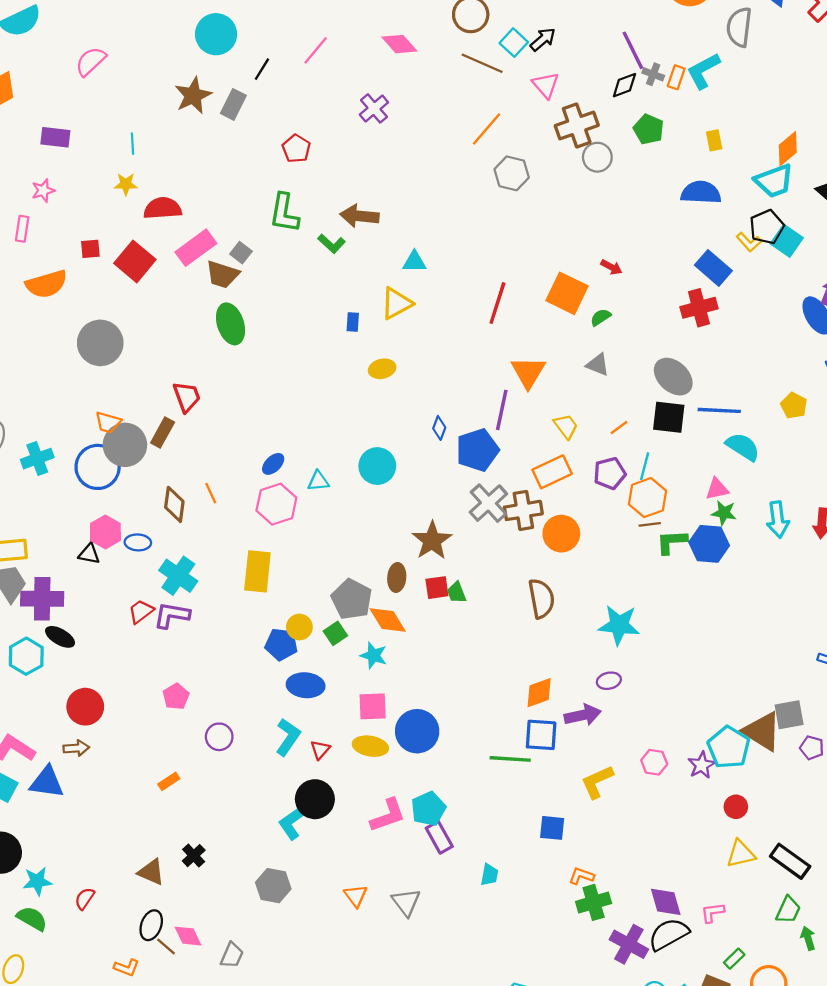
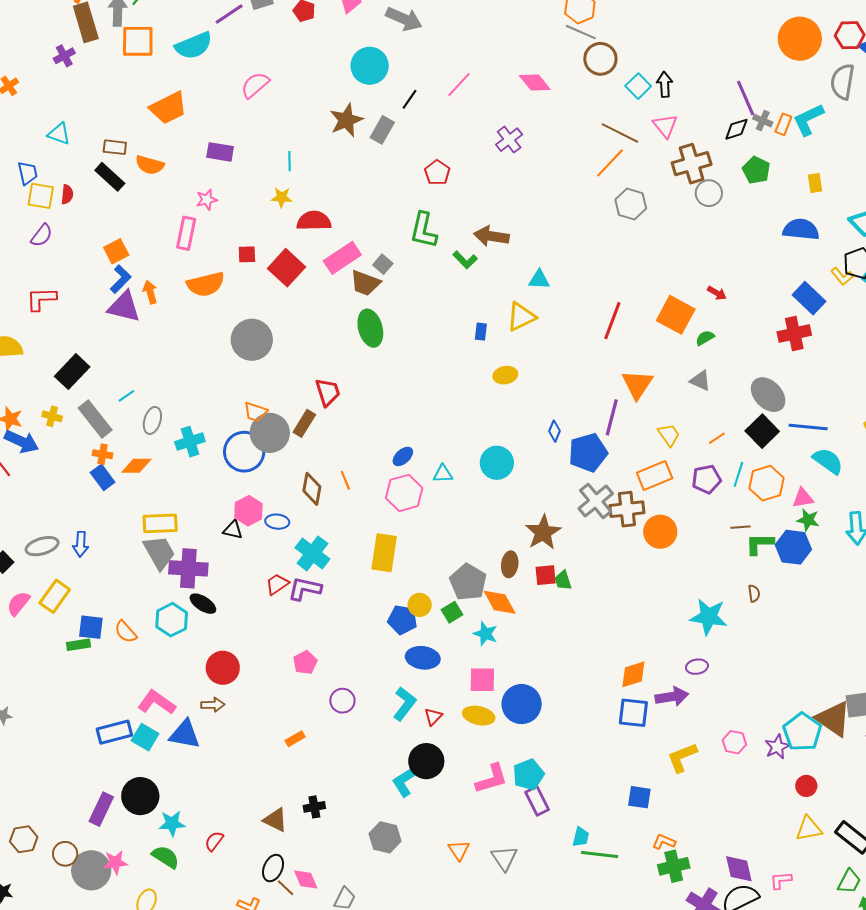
black arrow: (543, 39) -> (665, 84), turned -55
brown line: (482, 63) -> (620, 133), moved
pink rectangle: (22, 229) -> (186, 233), size x1.4
black square: (669, 417) -> (762, 431), turned 36
orange hexagon: (648, 498) -> (766, 483), moved
brown semicircle: (541, 599) -> (754, 593), moved, size x0.5
green line: (510, 759) -> (600, 855), moved
black cross: (194, 856) -> (314, 807), turned 30

